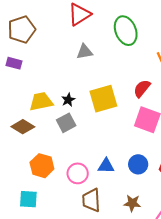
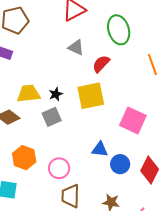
gray triangle: (85, 52) -> (76, 47), turned 30
red semicircle: (142, 88) -> (101, 64), moved
blue triangle: (106, 166) -> (100, 149), moved

